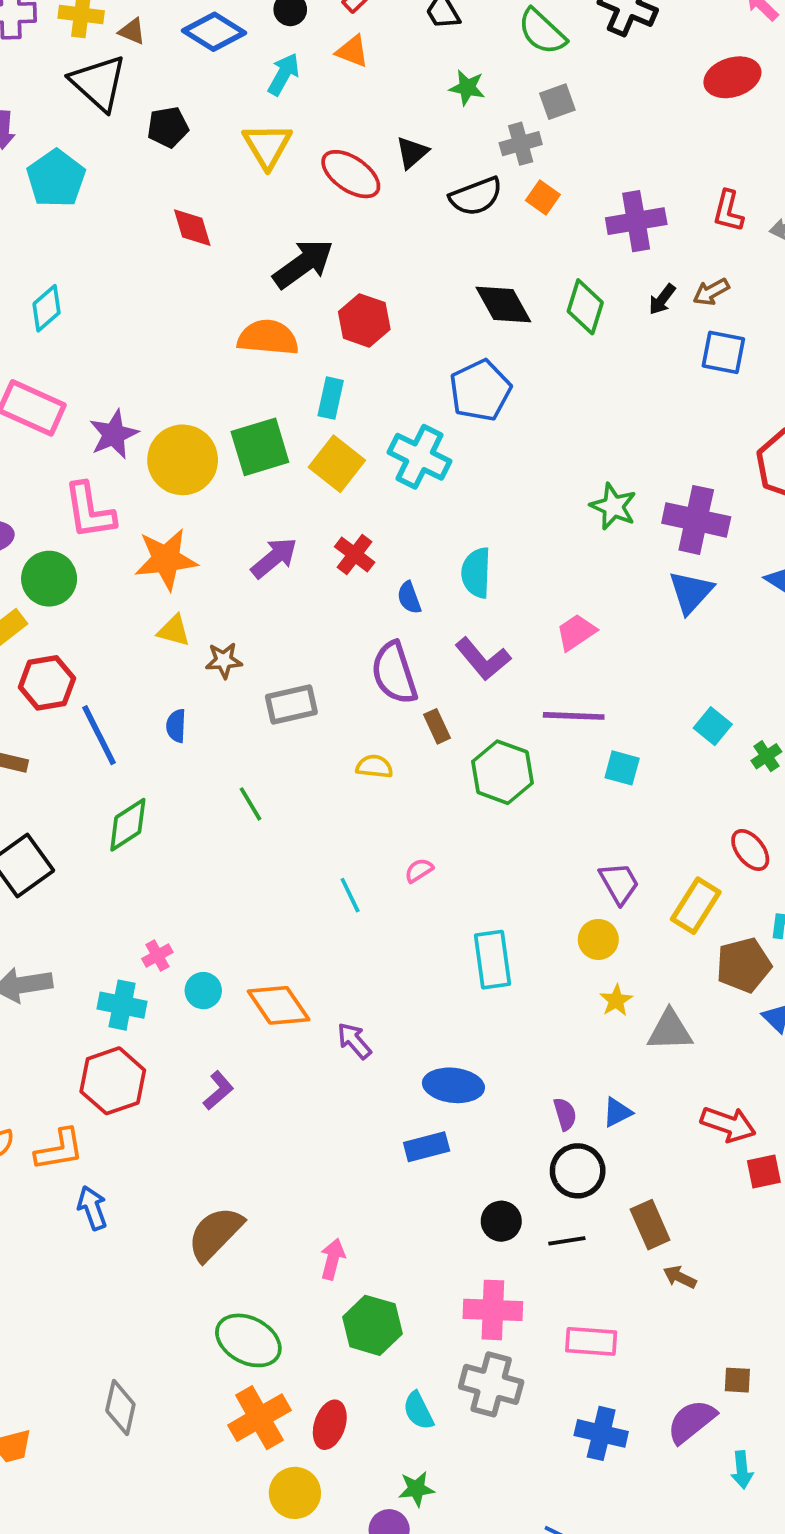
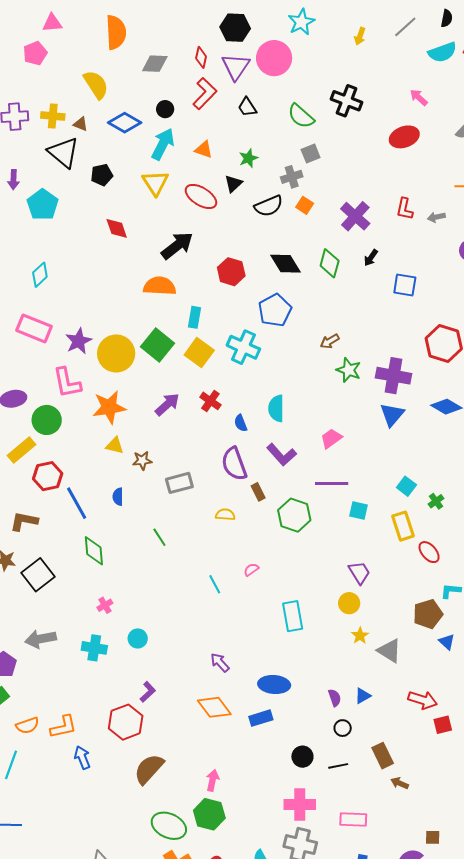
orange triangle: (352, 51) -> (204, 150), moved
cyan arrow: (284, 74) -> (163, 144), size x1.4
green star: (467, 88) -> (248, 158), moved, turned -30
purple cross: (636, 221) -> (355, 216), turned -36
brown arrow: (711, 292) -> (330, 341), moved
red hexagon: (364, 320) -> (231, 272), moved
green square: (260, 447) -> (157, 345), turned -32
green diamond: (128, 825) -> (94, 551), turned -60
yellow rectangle: (696, 906) -> (403, 526), moved, turned -48
pink cross: (157, 956) -> (105, 605), moved
orange diamond: (279, 1005) -> (214, 707), moved
gray triangle: (670, 1030) -> (389, 651), turned 36
red hexagon: (113, 1081) -> (126, 722), moved
black circle: (578, 1171) -> (343, 728), size x0.6
green hexagon: (372, 1325) -> (209, 814), moved

